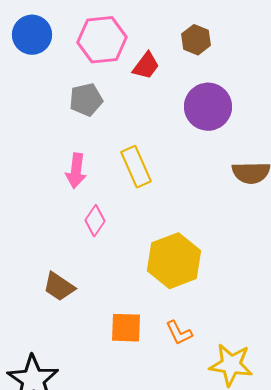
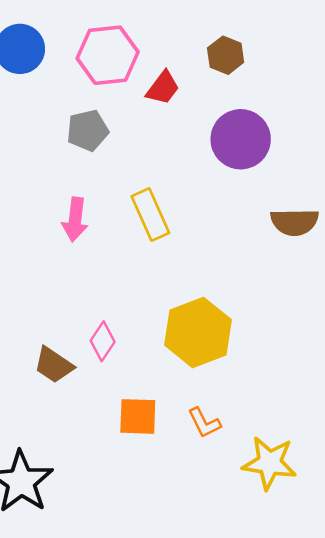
pink diamond: (95, 221) -> (103, 341), moved

